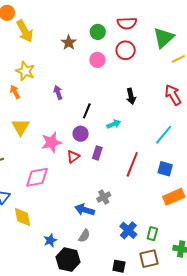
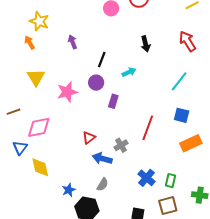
red triangle: (73, 157) -> (89, 138), moved
red line: (132, 164) -> (148, 128), moved
pink diamond: (37, 177) -> (39, 127), moved

